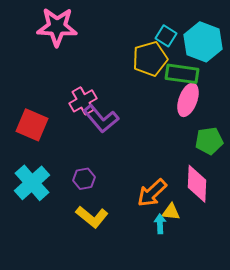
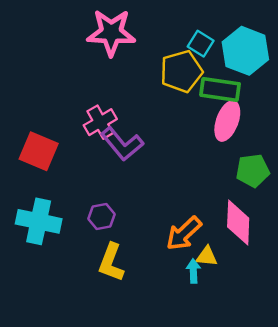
pink star: (57, 27) -> (111, 33), moved
cyan cross: (32, 183) -> (39, 221), turned -36
yellow L-shape: (92, 217) -> (111, 262), turned 72

